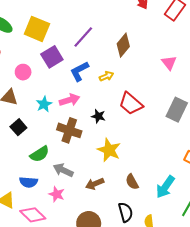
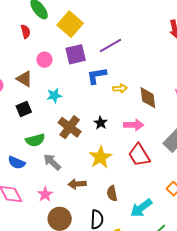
brown diamond: (123, 45) -> (148, 98), moved, turned -65
pink arrow: (69, 100) -> (134, 125), moved
red trapezoid: (131, 104) -> (139, 155), moved
pink star: (57, 194) -> (45, 194), moved

